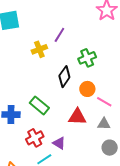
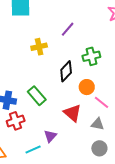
yellow cross: (39, 49) -> (39, 47), moved
red triangle: (77, 117) -> (72, 113), turned 30
red cross: (35, 138) -> (16, 121), moved
purple triangle: (59, 143) -> (50, 136), turned 32

